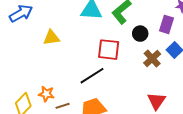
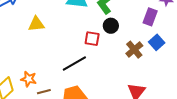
black circle: (140, 34) -> (111, 26), moved
red square: (109, 50) -> (92, 39), size x0.7

